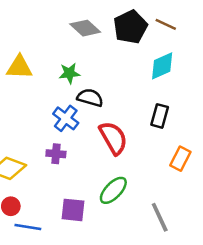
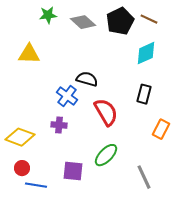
green star: (69, 73) -> (48, 15), moved

